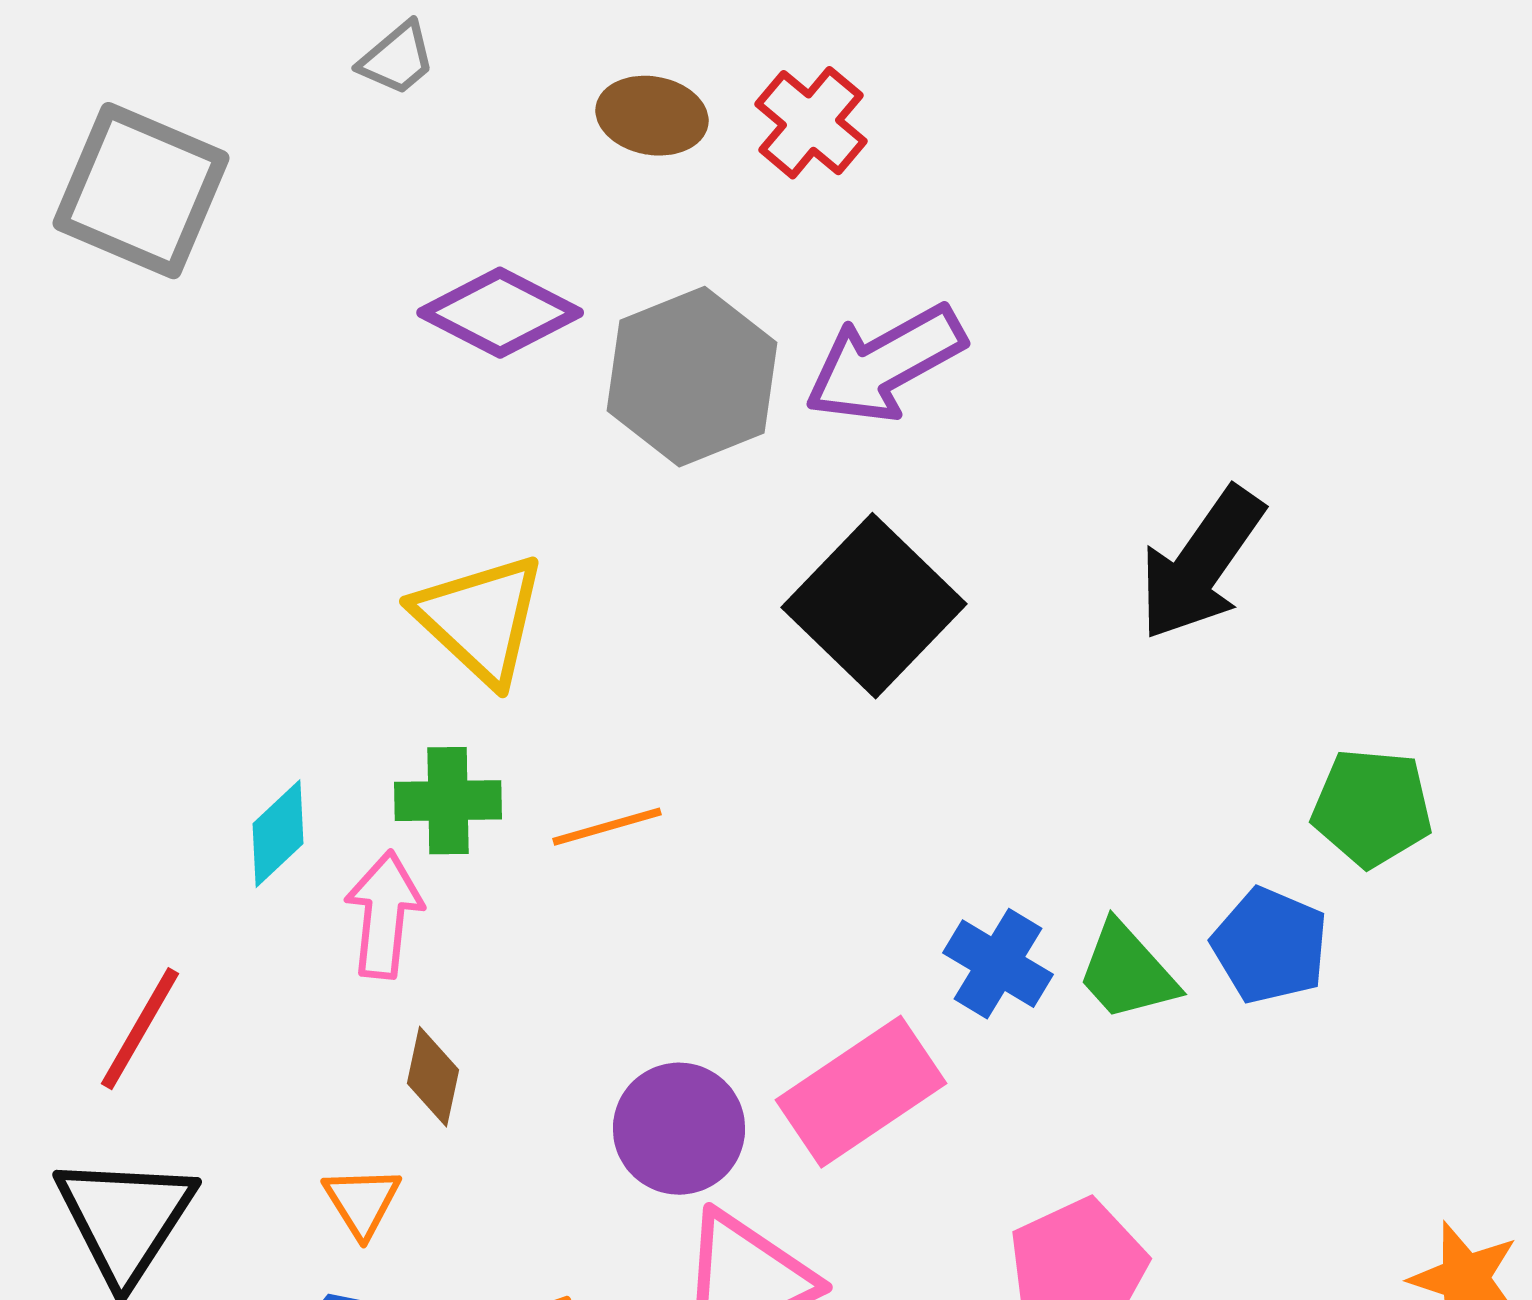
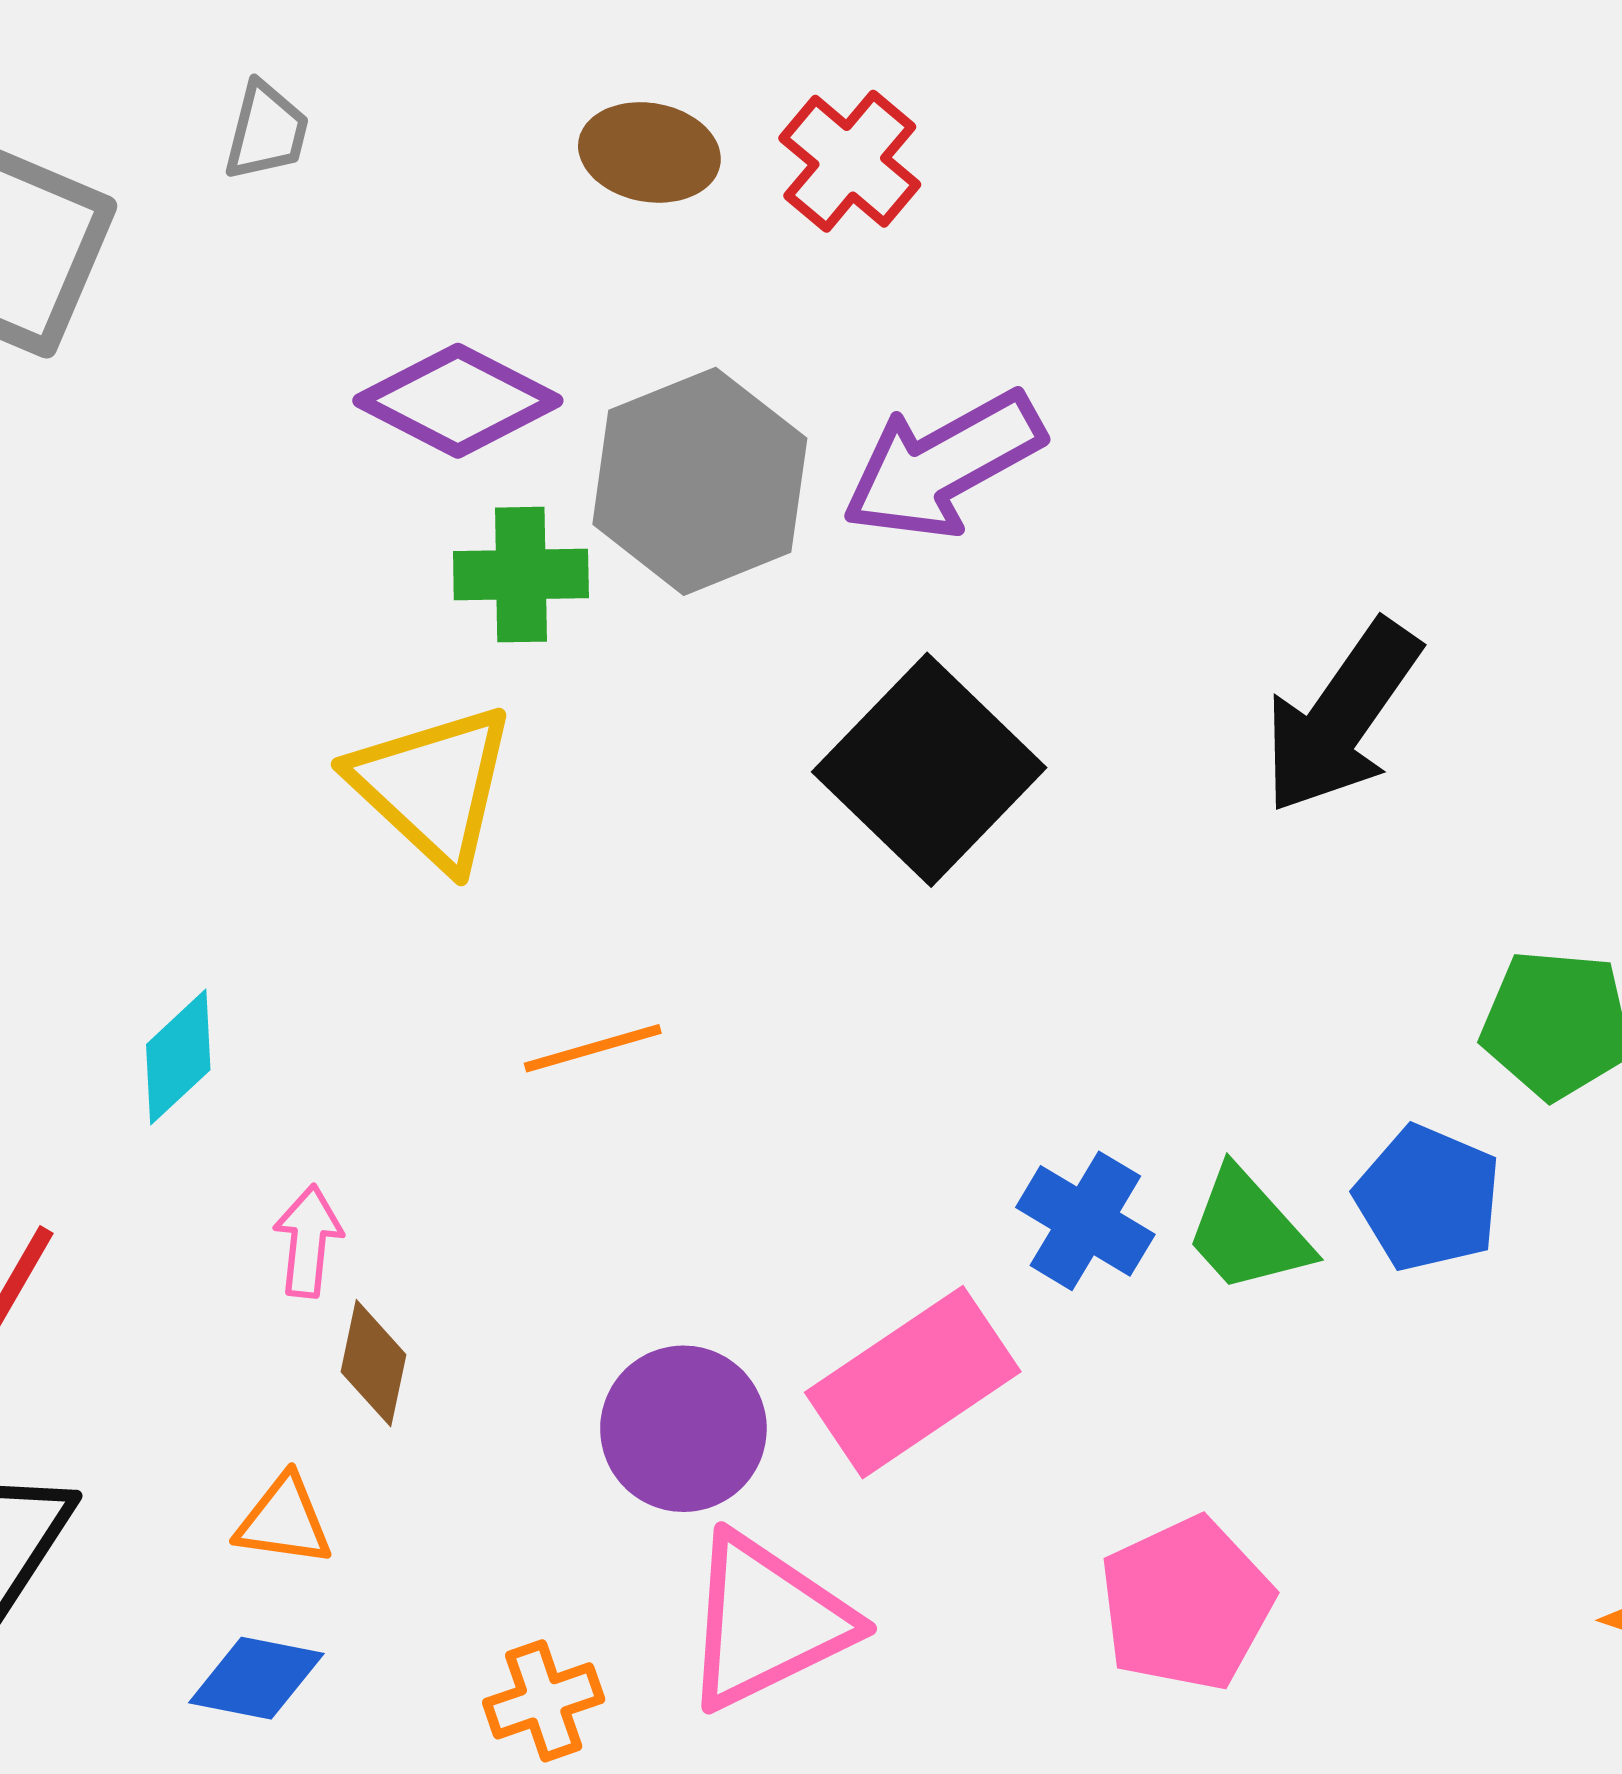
gray trapezoid: (397, 59) -> (266, 131), moved, turned -36
green cross: (448, 801) -> (521, 575), moved
pink arrow: (384, 915) -> (308, 1241), moved, size x0.7
orange triangle: (362, 1202) -> (284, 1521), turned -50

